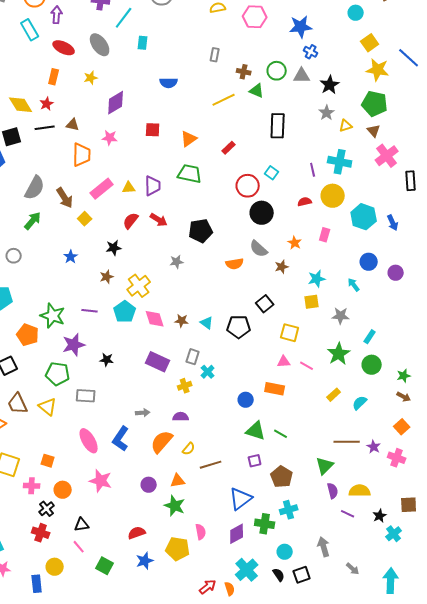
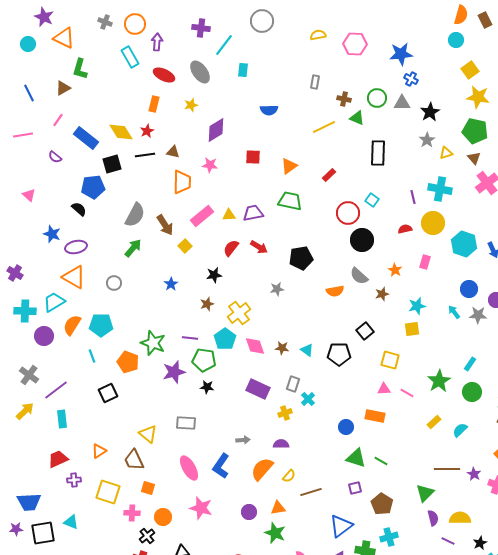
purple trapezoid: (153, 186) -> (253, 213), turned -100
gray star: (341, 316) -> (478, 315), moved
green pentagon: (58, 374) -> (204, 360), moved
brown trapezoid: (18, 404) -> (134, 460), moved

